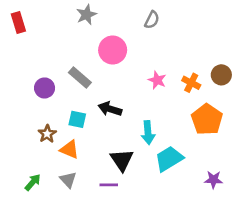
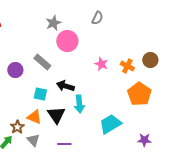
gray star: (86, 15) -> (53, 23), moved
cyan arrow: (148, 133) -> (79, 104), moved
brown star: (47, 134) -> (17, 127), moved
black triangle: (122, 160) -> (56, 115), moved

